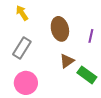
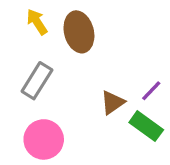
brown ellipse: (60, 29) -> (79, 32), moved
purple line: (91, 36) -> (151, 91), moved, turned 32

